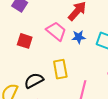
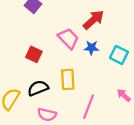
red square: (25, 41) -> (34, 54), moved

